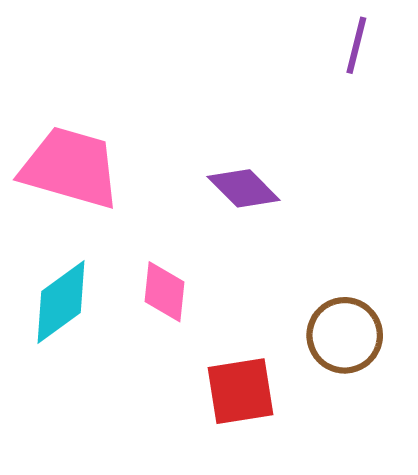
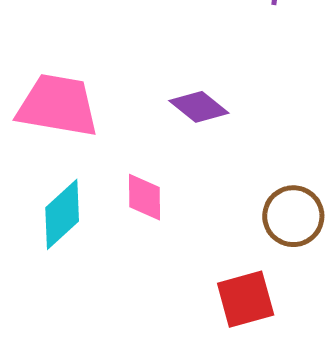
red square: (240, 391) -> (246, 299), moved

